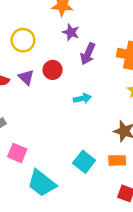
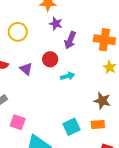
red circle: (53, 70) -> (50, 59), moved
purple triangle: (26, 77) -> (26, 69), moved
cyan square: (84, 162) -> (71, 127), turned 30

